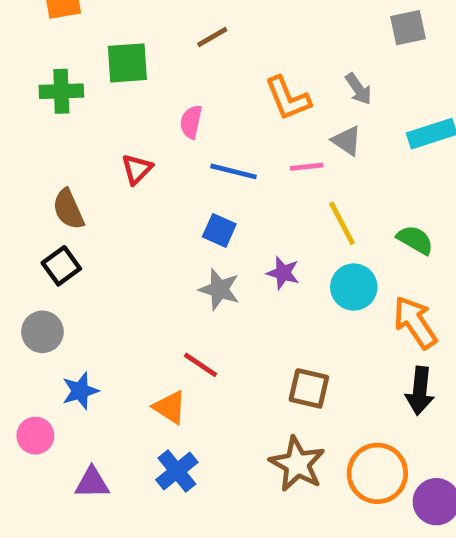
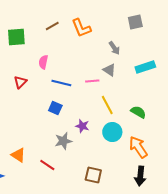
orange L-shape: (288, 98) -> (81, 28), moved
gray star: (219, 289) -> (63, 141), moved, turned -30
orange triangle: (170, 407) -> (18, 155), moved

